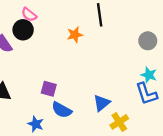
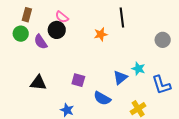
cyan star: (149, 75) -> (138, 69), moved
blue triangle: (102, 103) -> (120, 77), moved
blue semicircle: (62, 110) -> (102, 98), moved

